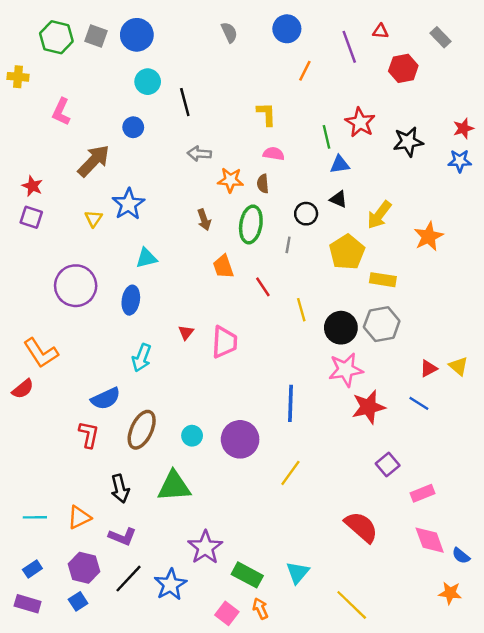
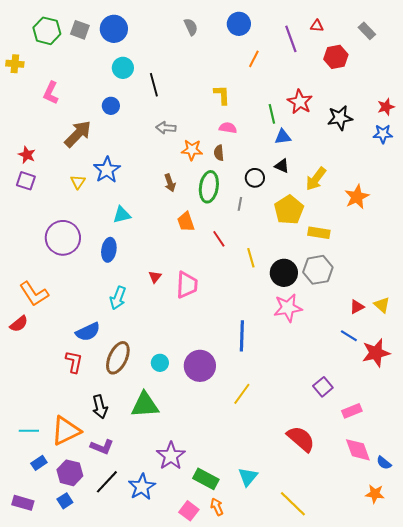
red star: (368, 407) -> (376, 353), moved
orange triangle: (79, 517) -> (66, 431), size x1.5
blue rectangle: (32, 569) -> (39, 463), moved

